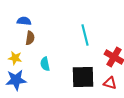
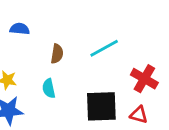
cyan line: (85, 35) -> (104, 48), turned 75
brown semicircle: (30, 38) -> (57, 54), moved

